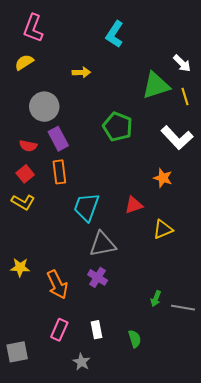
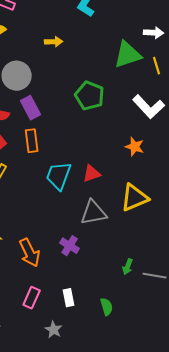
white arrow: (182, 63) -> (154, 33), turned -42
red triangle: (134, 205) -> (92, 174), moved
yellow triangle: (163, 229) -> (135, 198), size x1.4
gray triangle: (103, 244) -> (94, 213), moved

